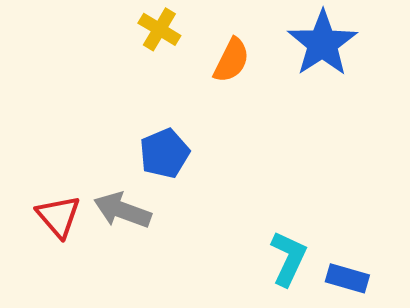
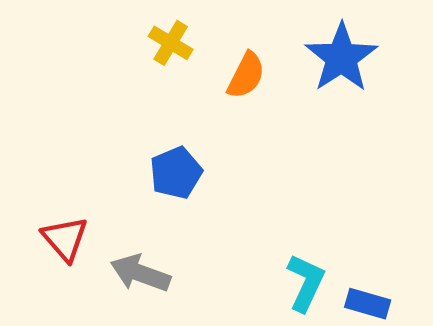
gray arrow: (122, 210) -> (140, 273), moved

